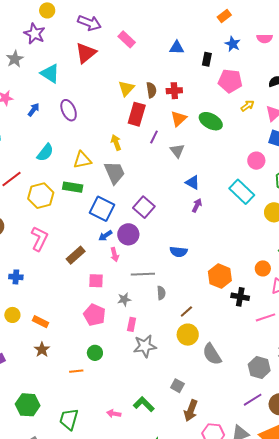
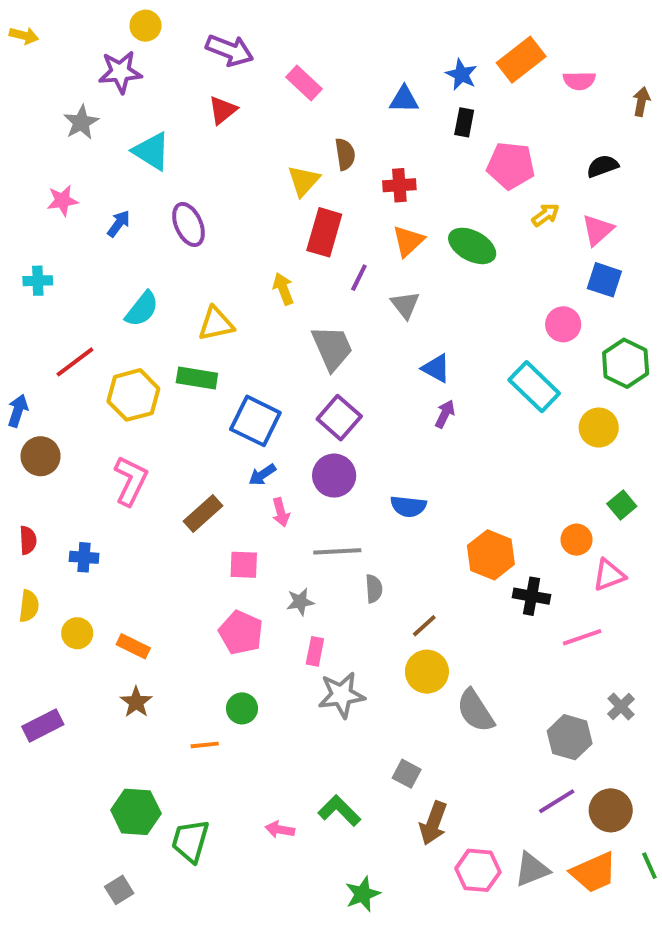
orange rectangle: (224, 16) -> (521, 60), moved, size x1.6
purple star: (35, 34) -> (120, 72), turned -30
blue star: (233, 44) -> (461, 75), moved
red triangle: (86, 53) -> (223, 110), size x0.7
brown semicircle: (151, 90) -> (345, 154), moved
gray trapezoid: (114, 173) -> (332, 348), moved
purple circle: (128, 234) -> (334, 476), moved
green hexagon: (28, 405) -> (136, 812), moved

